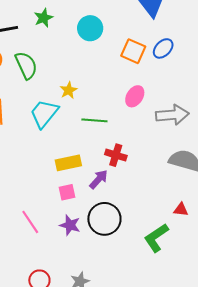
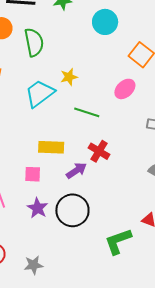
pink ellipse: (135, 96) -> (125, 89), moved
pink square: (67, 192) -> (33, 174), moved

